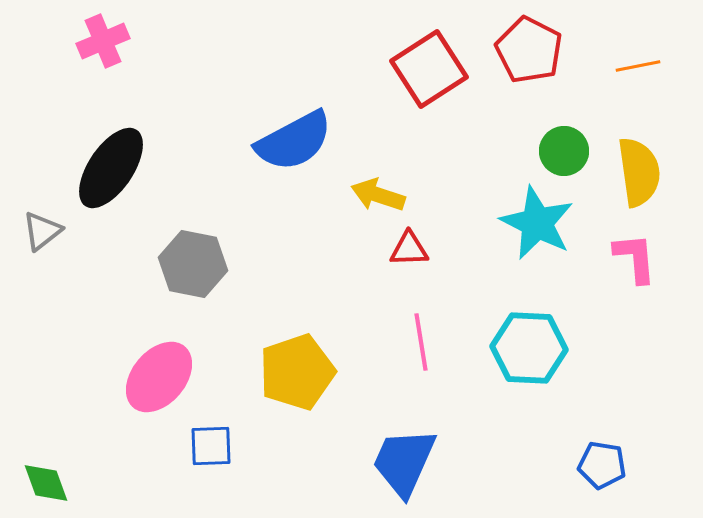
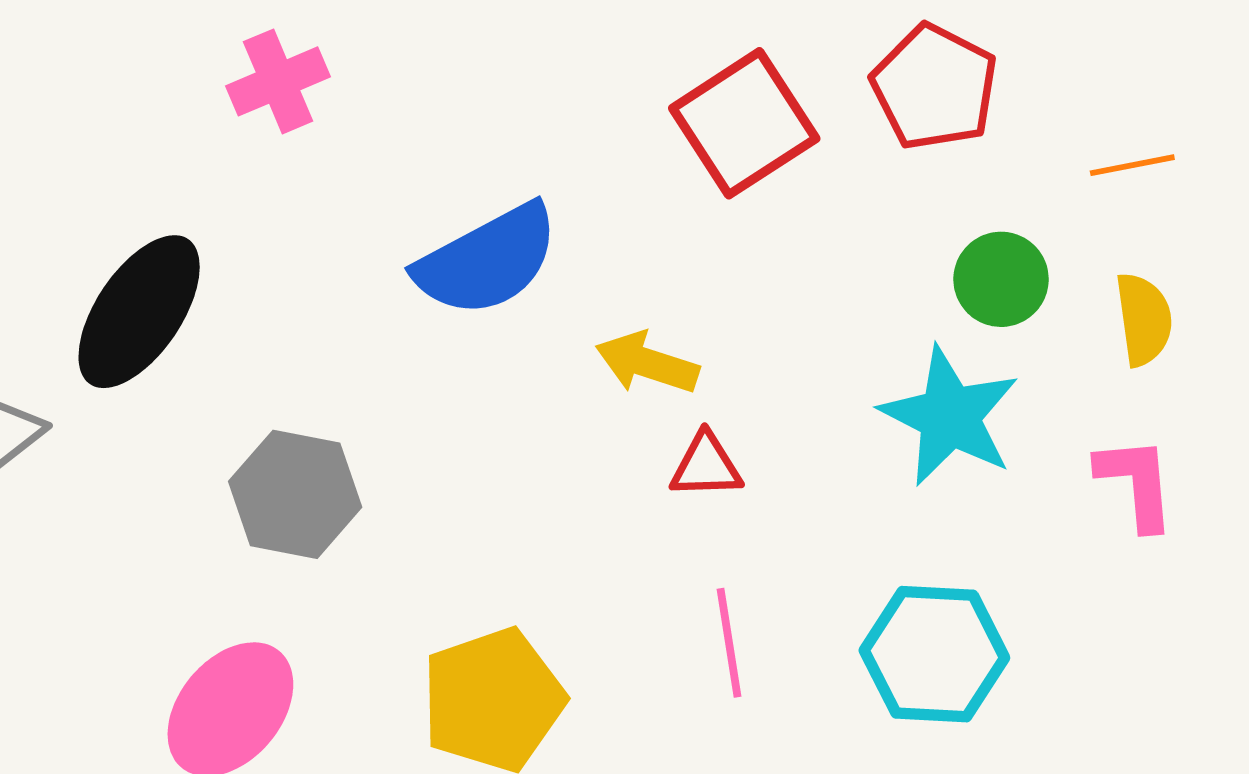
pink cross: (103, 41) -> (278, 81), moved
orange line: (638, 66) -> (1132, 165), moved
yellow semicircle: (639, 172) -> (1144, 319), size x0.7

